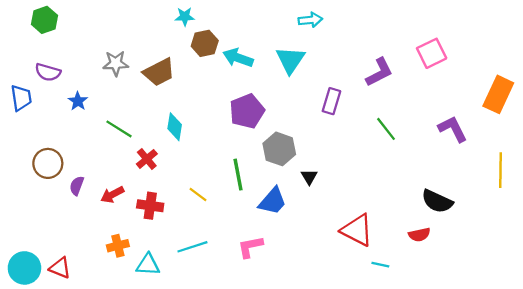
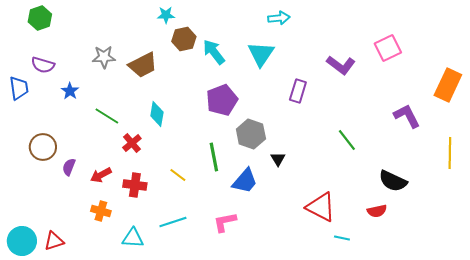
cyan arrow: (238, 58) -> (214, 52), turned 32
purple L-shape: (379, 72) -> (341, 65), turned 64
green line: (386, 129) -> (347, 140), moved
orange cross: (118, 246) -> (101, 211), moved, turned 30
red triangle: (60, 268) -> (54, 241), turned -40

